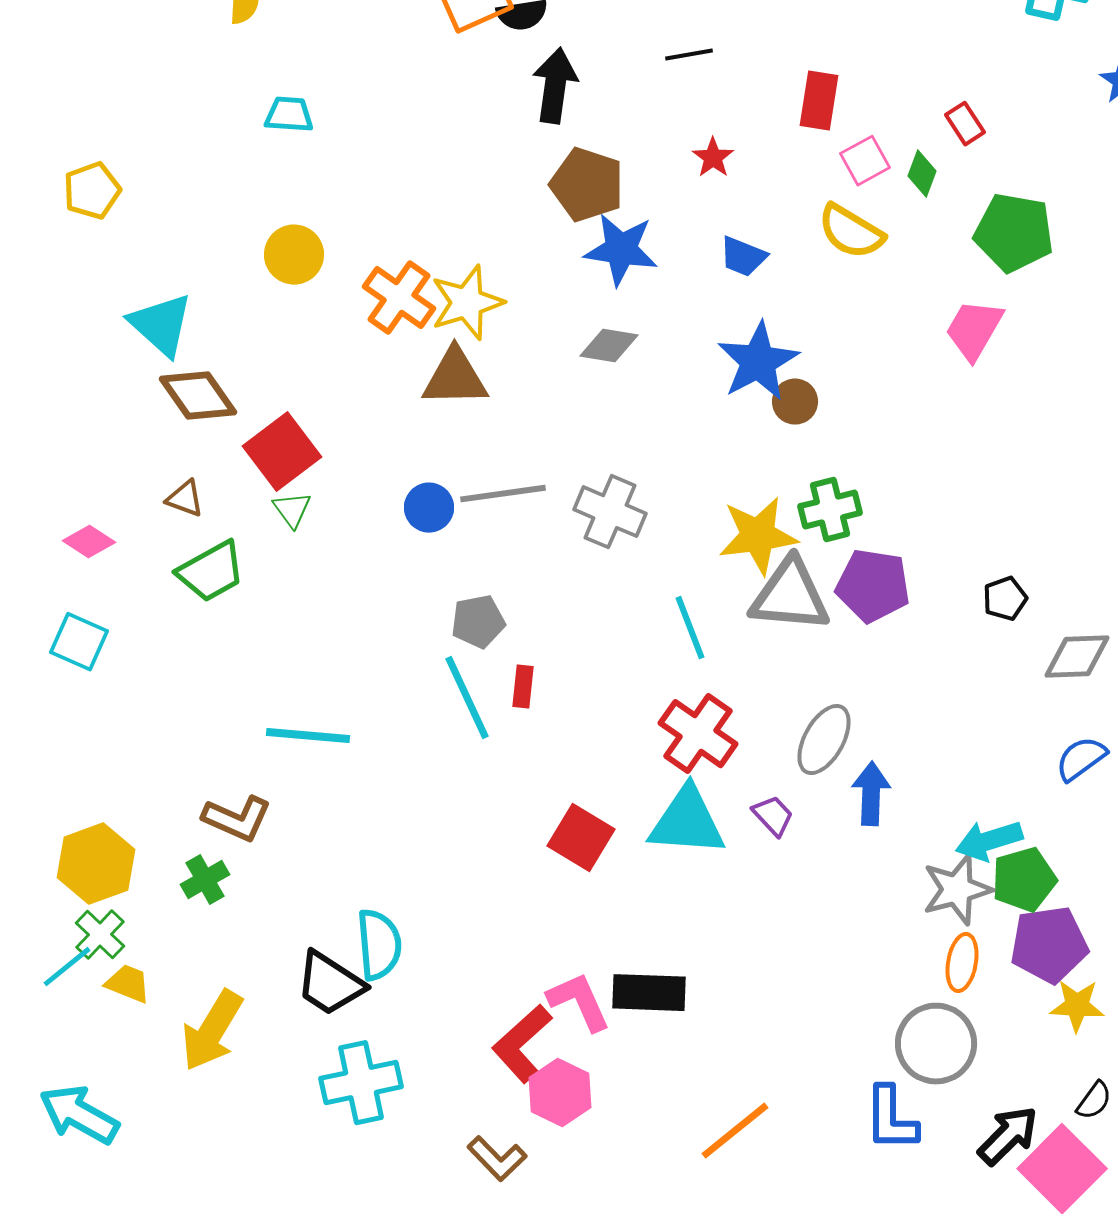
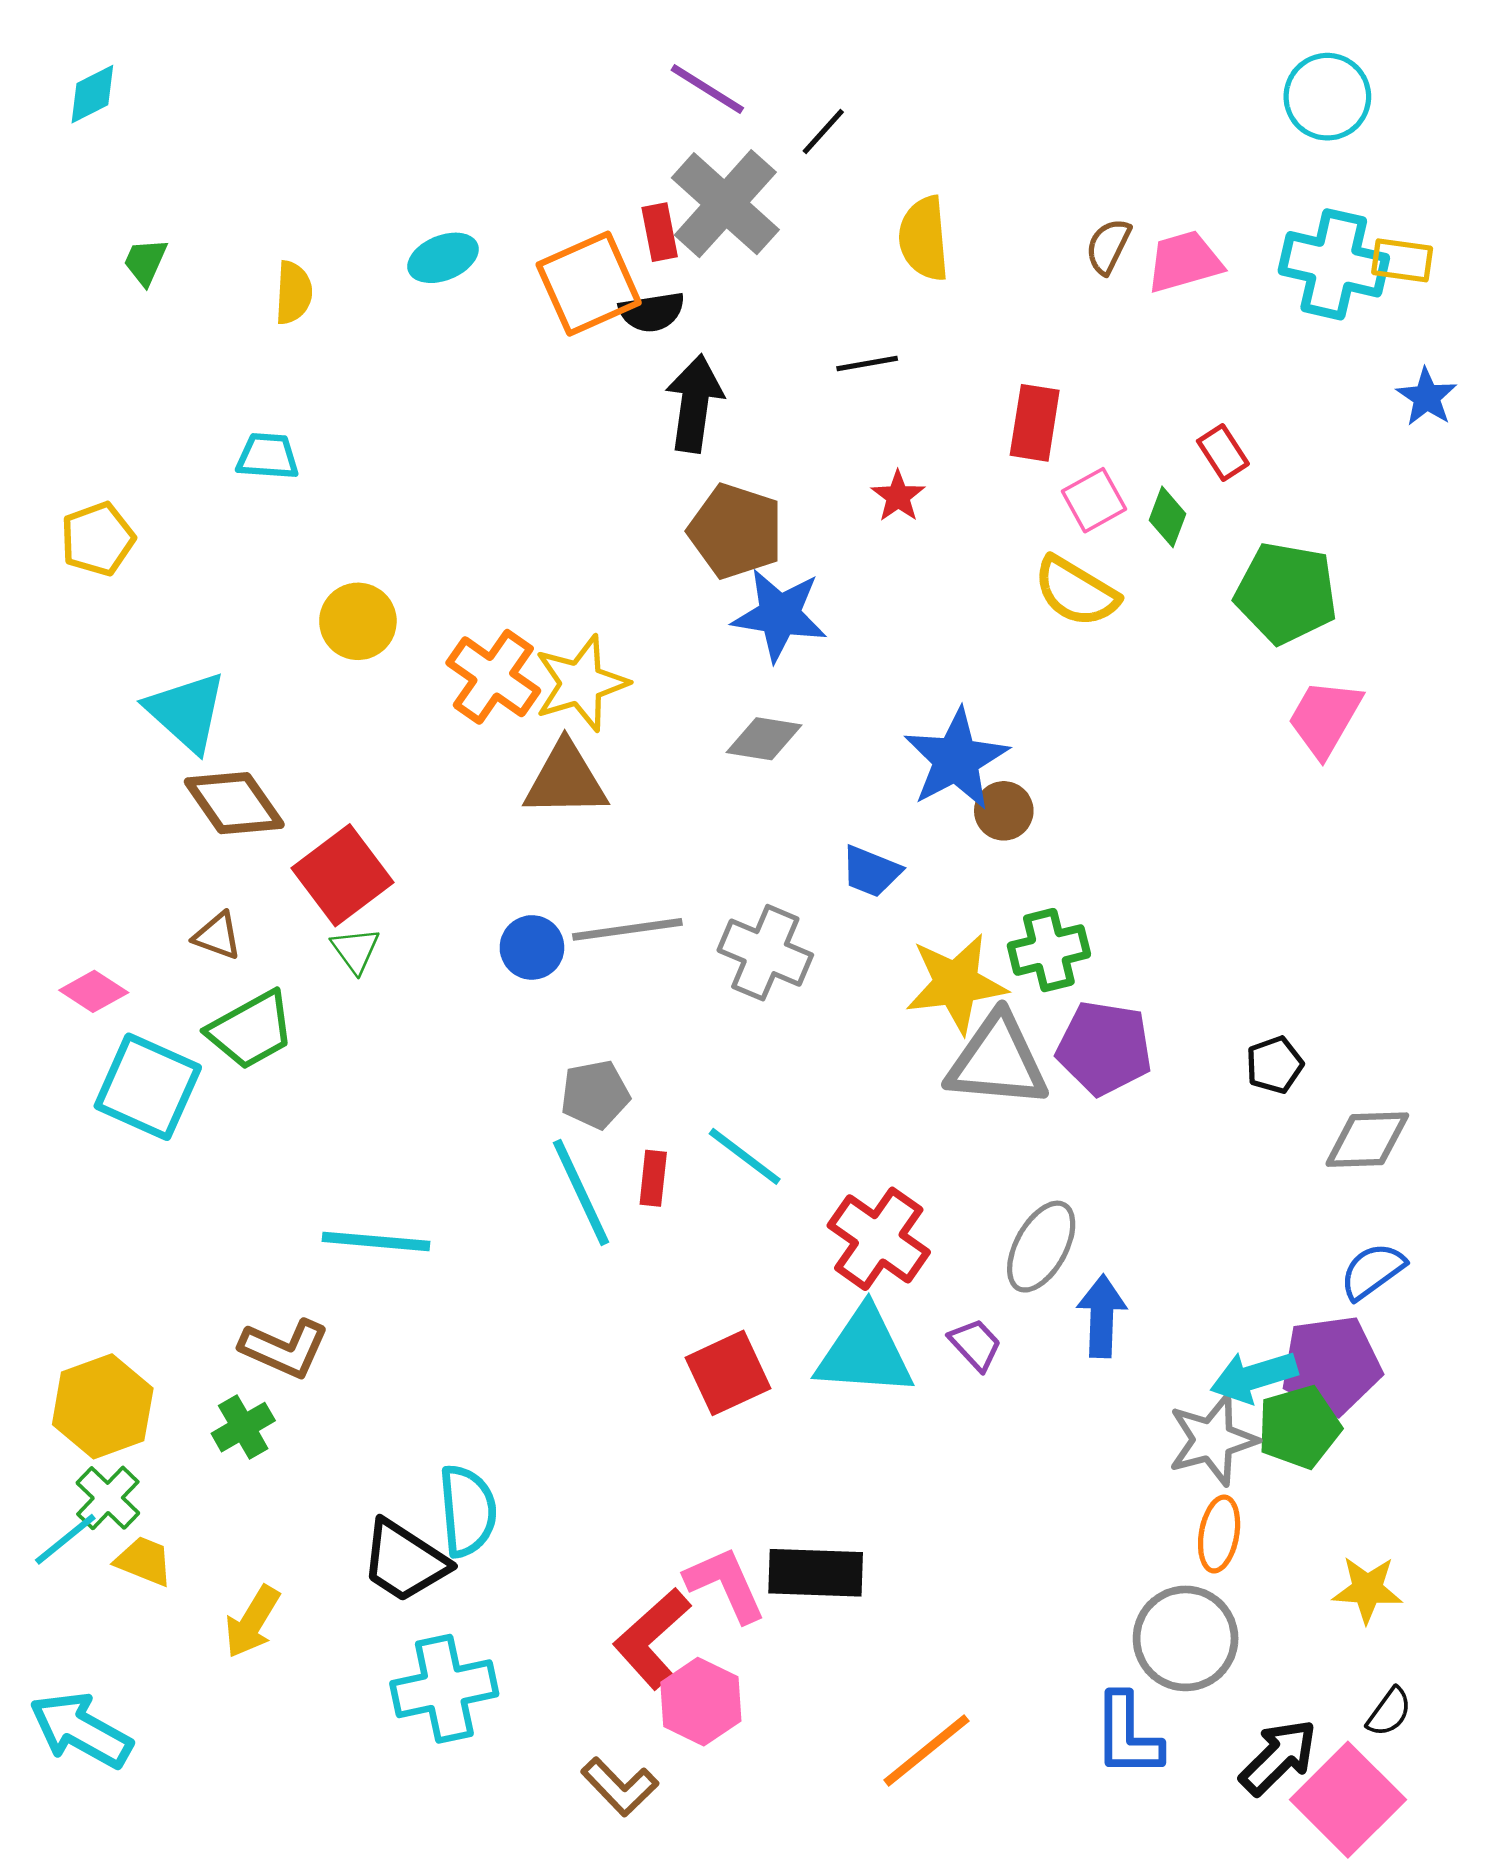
cyan trapezoid: (289, 115) -> (268, 456), moved
blue trapezoid: (743, 257) -> (871, 871), moved
pink trapezoid: (974, 330) -> (1325, 718), moved
cyan line: (690, 628) -> (745, 1156), moved, turned -32
cyan square: (79, 642) -> (148, 1087), moved, size x1.4
red square: (581, 838) -> (728, 1373), turned 34
purple pentagon: (1049, 945) -> (1331, 1365), moved
yellow arrow: (212, 1031) -> (252, 1622), size x0.7

